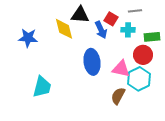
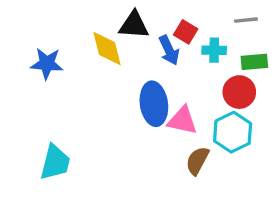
gray line: (135, 11) -> (246, 20), moved
pink triangle: (121, 69) -> (182, 120), moved
cyan trapezoid: (42, 87) -> (55, 162), moved

